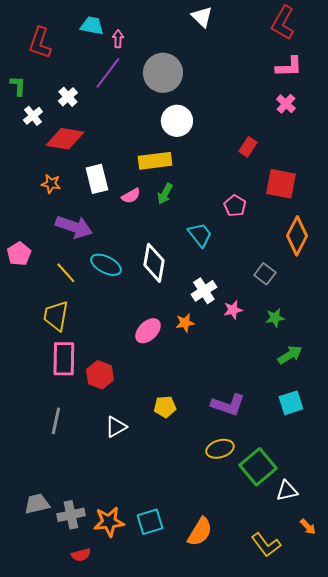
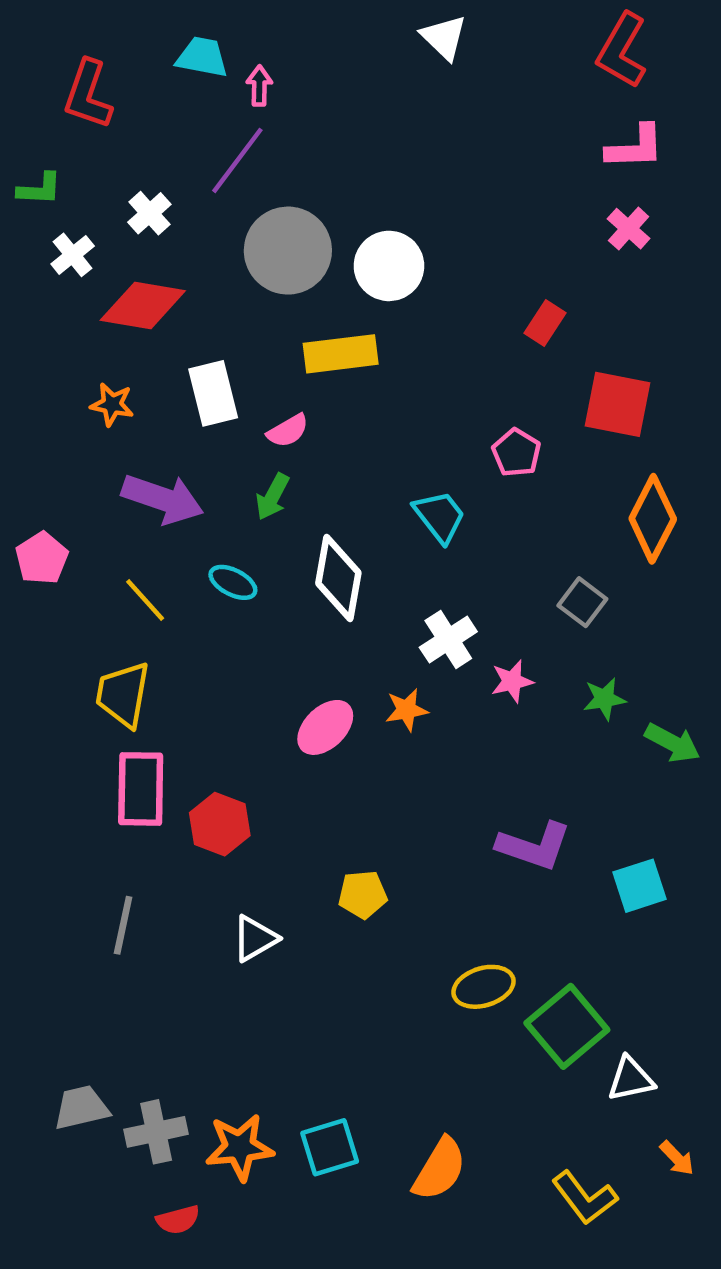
gray circle: (163, 73) -> (288, 251), moved
green L-shape: (18, 86) -> (40, 189), turned 90
green arrow: (165, 194) -> (273, 497), moved
cyan ellipse: (106, 265) -> (233, 582), size x0.7
green arrow: (290, 355) -> (672, 743), moved, turned 60
purple L-shape: (228, 405) -> (534, 846), moved

